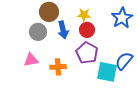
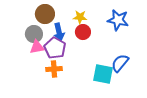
blue star: (122, 18) -> (118, 20), turned -30
purple pentagon: (87, 53) -> (55, 48), moved
pink triangle: (31, 60) -> (37, 47), moved

